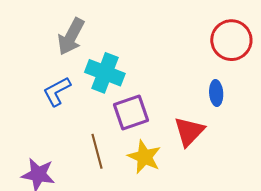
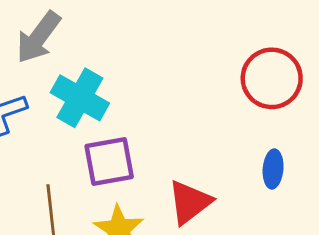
blue ellipse: (216, 93) -> (273, 169), moved

